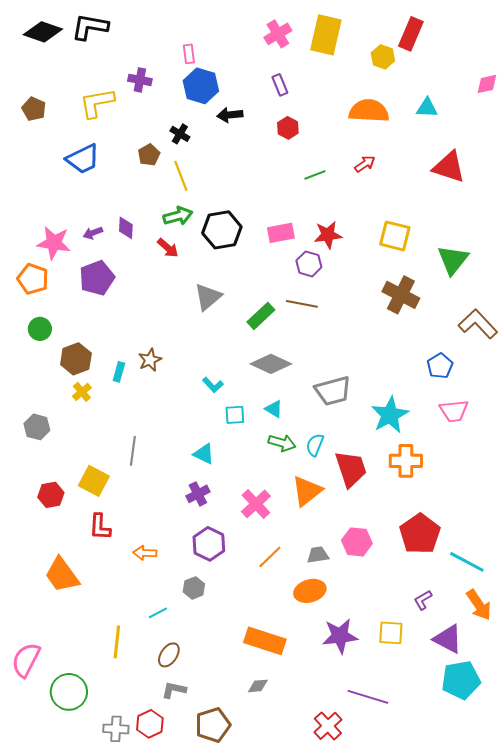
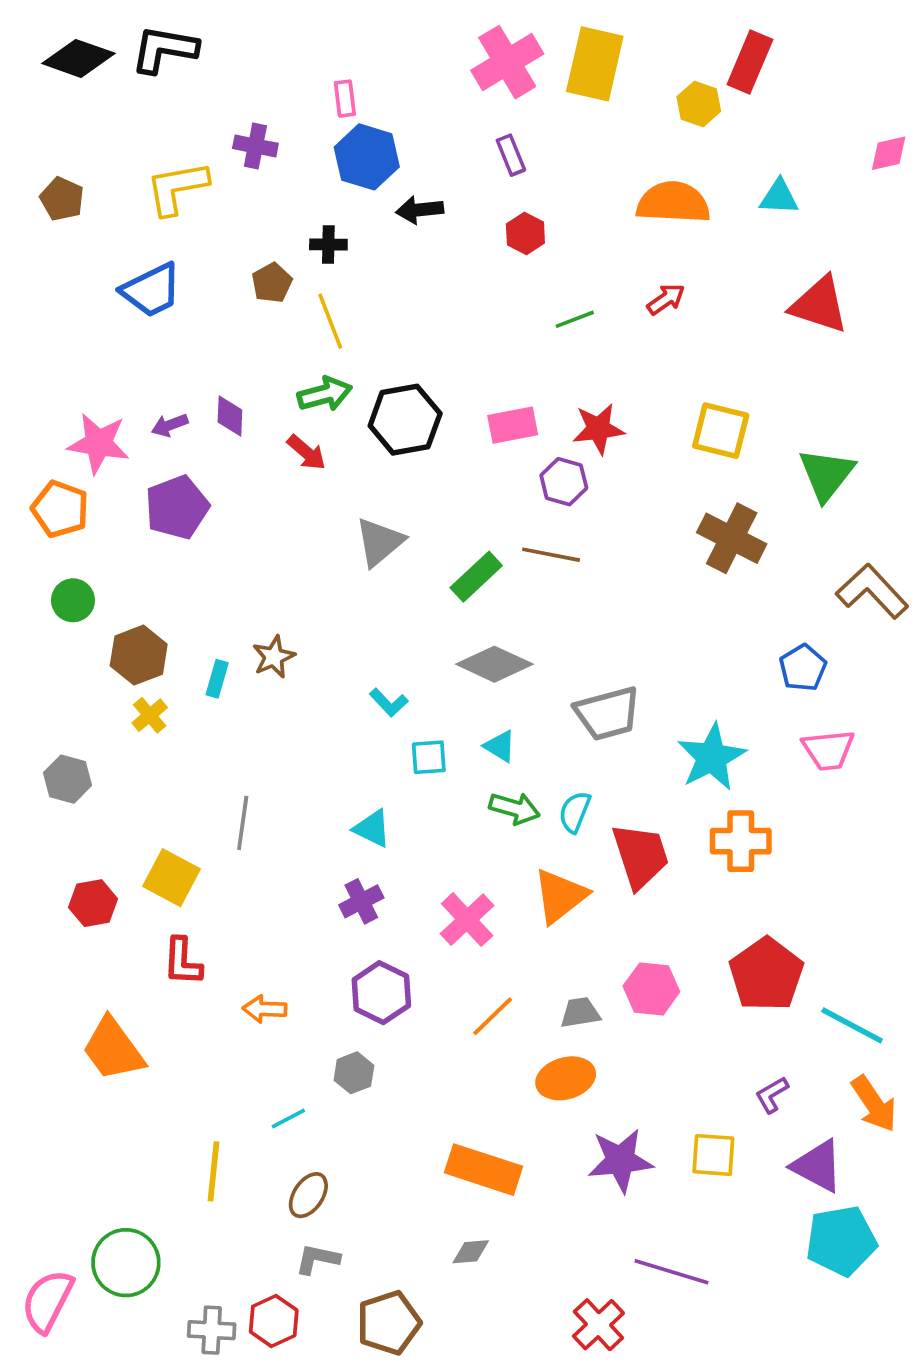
pink cross: (278, 34) -> (507, 62), size x1.4
black cross: (180, 134) -> (328, 245), turned -30
pink semicircle: (26, 660) -> (47, 1301), moved

